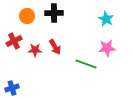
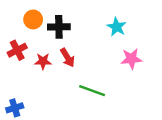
black cross: (54, 13) -> (59, 27), moved
cyan star: (106, 19) -> (117, 27), moved
green line: (86, 64) -> (92, 91), moved

